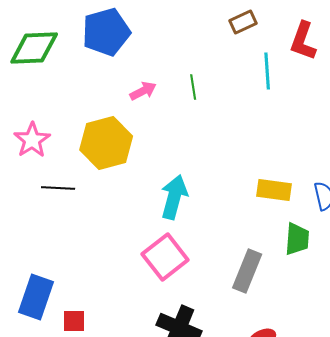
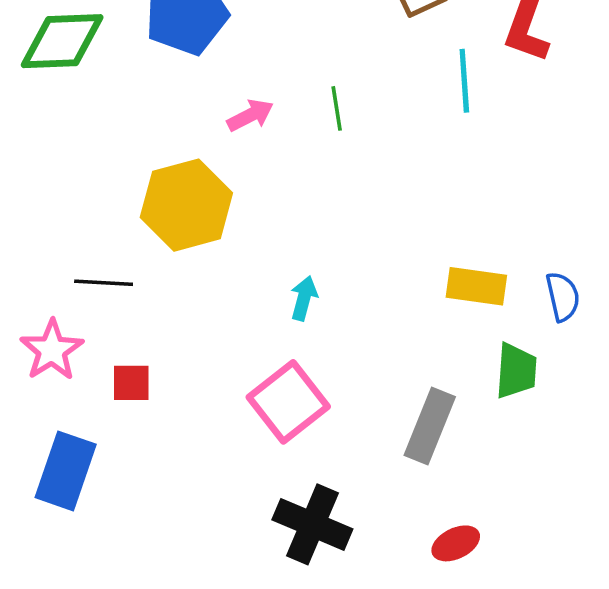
pink star: (32, 140) -> (52, 350), moved
cyan arrow: (174, 197) -> (304, 298), size x0.6
red square: (74, 321) -> (131, 383), moved

